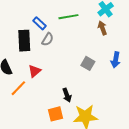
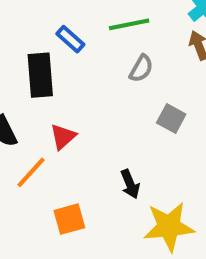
gray semicircle: (48, 39) -> (141, 68), moved
orange square: (56, 114) -> (69, 219), moved

